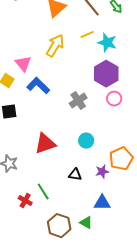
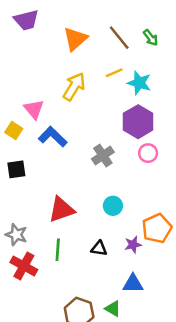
green line: (43, 192) -> (58, 250), moved, turned 36
red cross: (25, 201) -> (24, 266), moved, size x1.5

